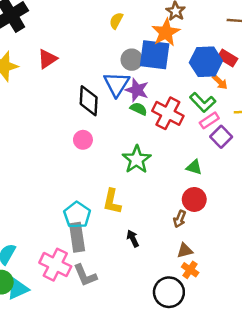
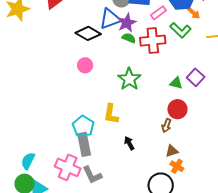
blue triangle: (117, 84) -> (110, 19), turned 40
purple star: (137, 90) -> (127, 23), turned 30
black diamond: (89, 101) -> (88, 33), turned -60
red cross: (168, 113) -> (153, 41), turned -30
pink rectangle: (209, 120) -> (159, 13), moved
purple square: (221, 137) -> (196, 77), moved

